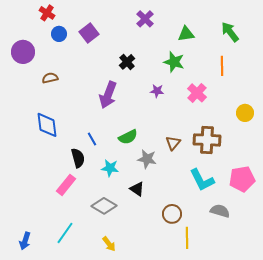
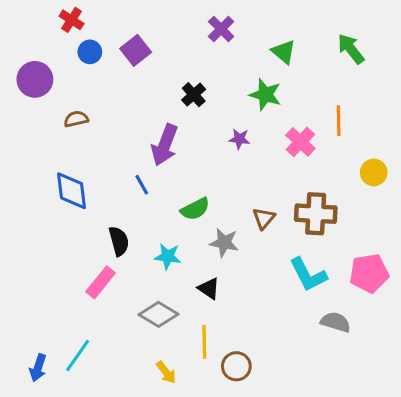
green triangle: (186, 34) -> (284, 52), turned 48
orange line: (222, 66) -> (339, 121), moved
blue line: (92, 139) -> (142, 185), moved
brown circle: (172, 214) -> (236, 366), moved
cyan line: (65, 233) -> (78, 356), moved
yellow line: (187, 238) -> (204, 342), moved

